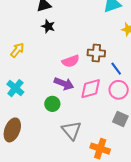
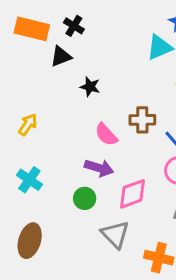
black star: (48, 26) -> (90, 87), moved
pink semicircle: (71, 61) -> (106, 134), turned 72
pink diamond: (91, 89) -> (132, 194), moved

